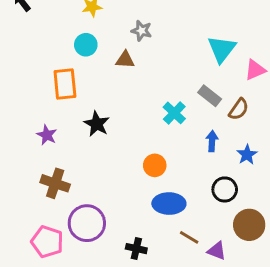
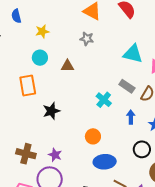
gray star: (142, 31) -> (87, 39), moved
cyan triangle: (222, 49) -> (133, 54), turned -50
black star: (97, 124) -> (51, 111), turned 30
purple star: (47, 135) -> (55, 155), moved

